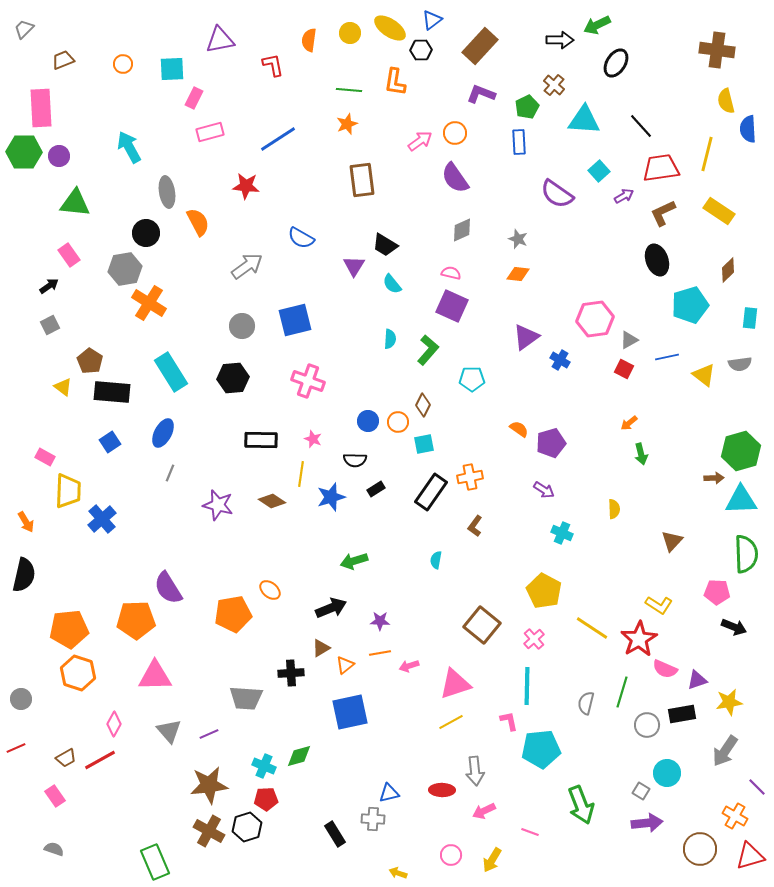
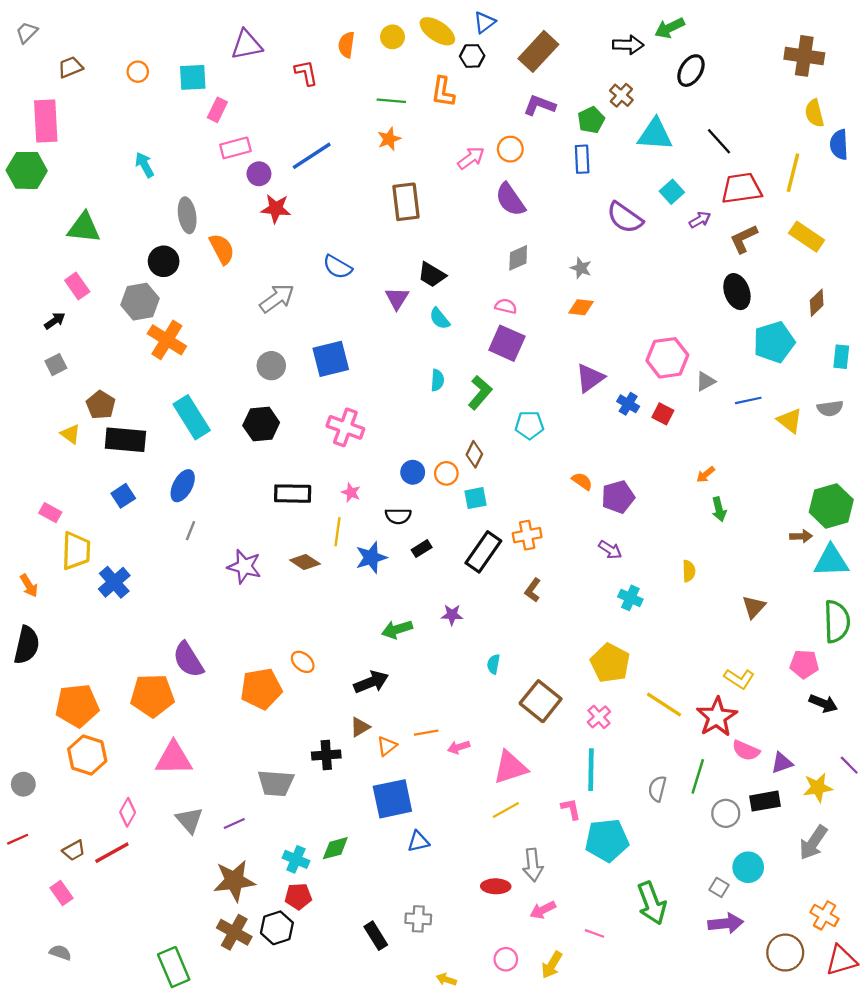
cyan arrow: (129, 147) -> (144, 165), size x0.7
purple circle: (59, 156) -> (259, 174), moved
red square: (624, 369) -> (663, 414), moved
cyan semicircle: (436, 560) -> (493, 664), moved
purple star: (380, 621) -> (452, 615), moved
purple line: (757, 787) -> (849, 765), moved
blue triangle: (389, 793) -> (418, 841), moved

